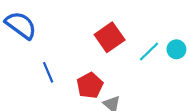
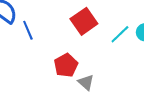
blue line: (48, 72) -> (28, 30), moved

